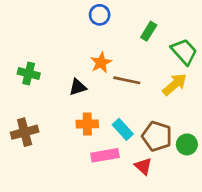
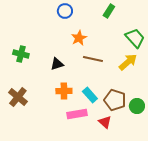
blue circle: (100, 15) -> (65, 11), moved
green rectangle: (149, 31) -> (109, 11), moved
orange star: (101, 63) -> (79, 38), moved
brown cross: (25, 132) -> (18, 97), turned -36

